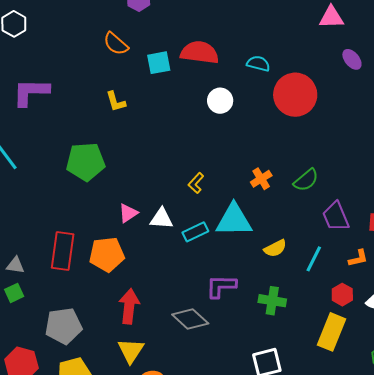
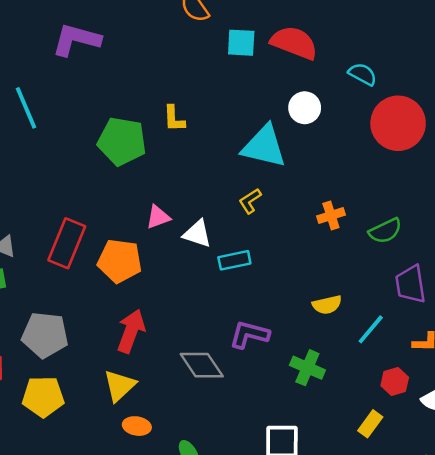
yellow L-shape: (116, 102) -> (174, 119), moved
cyan triangle: (234, 220) -> (264, 146), moved
yellow rectangle: (332, 332) -> (370, 424), size x0.6

